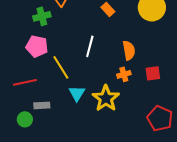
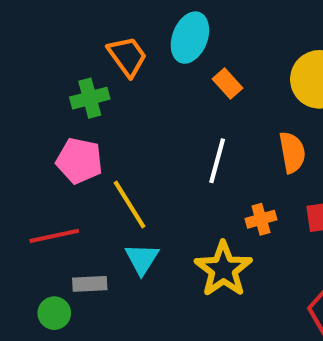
white line: (90, 46) -> (217, 161), moved
orange semicircle: (129, 50) -> (292, 152), moved
cyan triangle: (77, 93) -> (142, 259), moved

